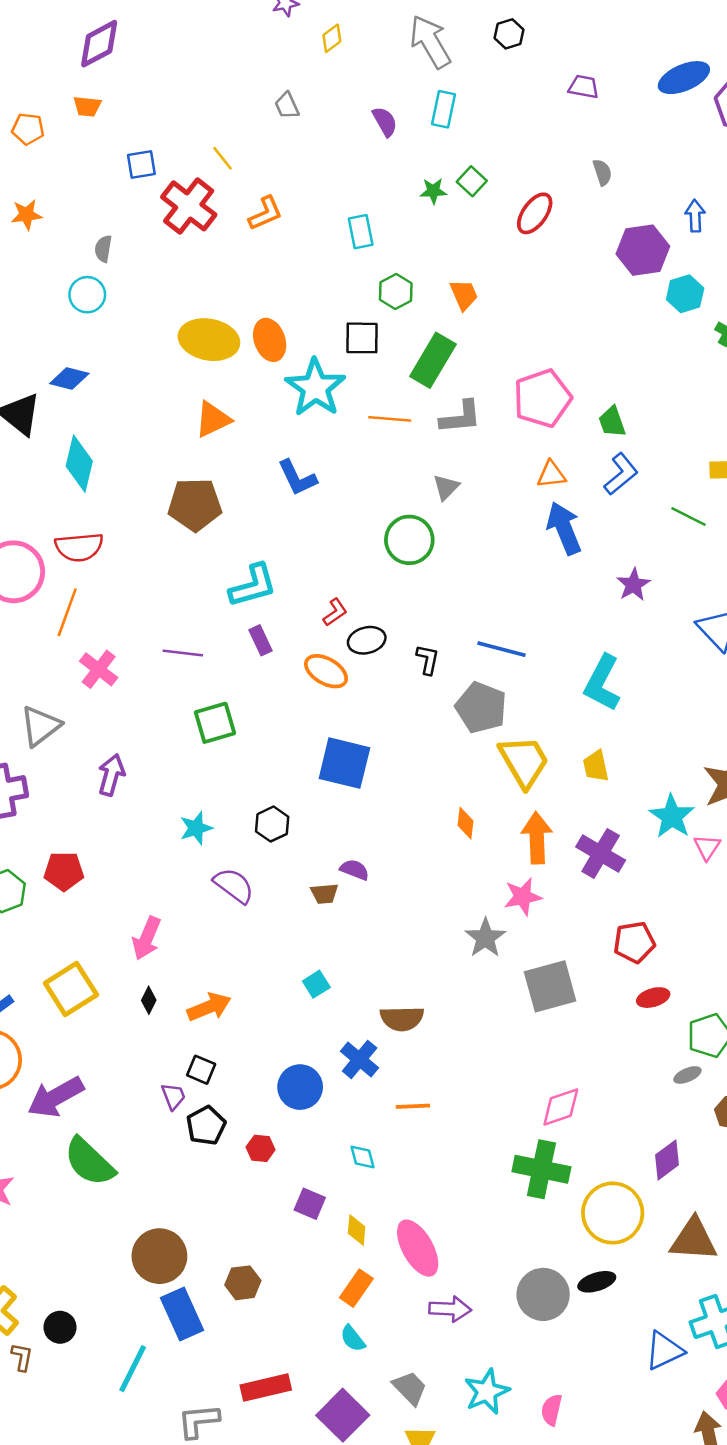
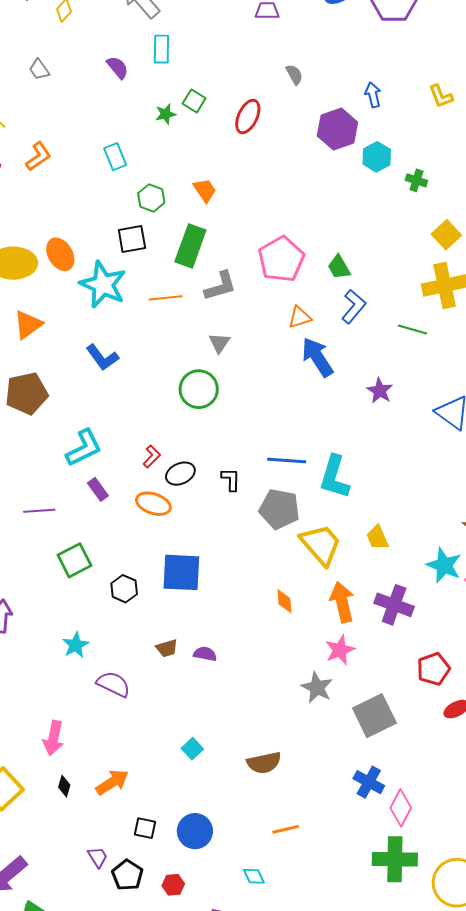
cyan L-shape: (602, 683) -> (334, 477), moved
black hexagon: (272, 824) -> (124, 589), moved
brown trapezoid: (324, 894) -> (167, 648), moved
blue cross: (360, 1060) -> (369, 782), moved
black square: (201, 1070) -> (145, 828), moved
pink diamond: (561, 1107) -> (401, 808), turned -33

